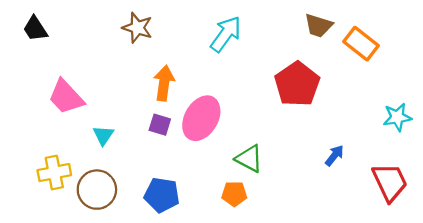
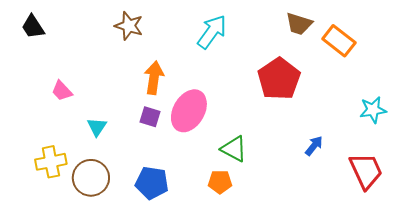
pink trapezoid: (66, 97) -> (62, 91), size x0.6

